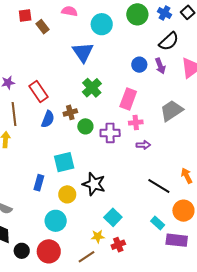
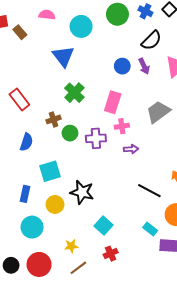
blue semicircle: (48, 119) -> (26, 142), moved
cyan circle: (56, 221) -> (32, 227), moved
yellow star: (98, 236) -> (71, 246), moved

